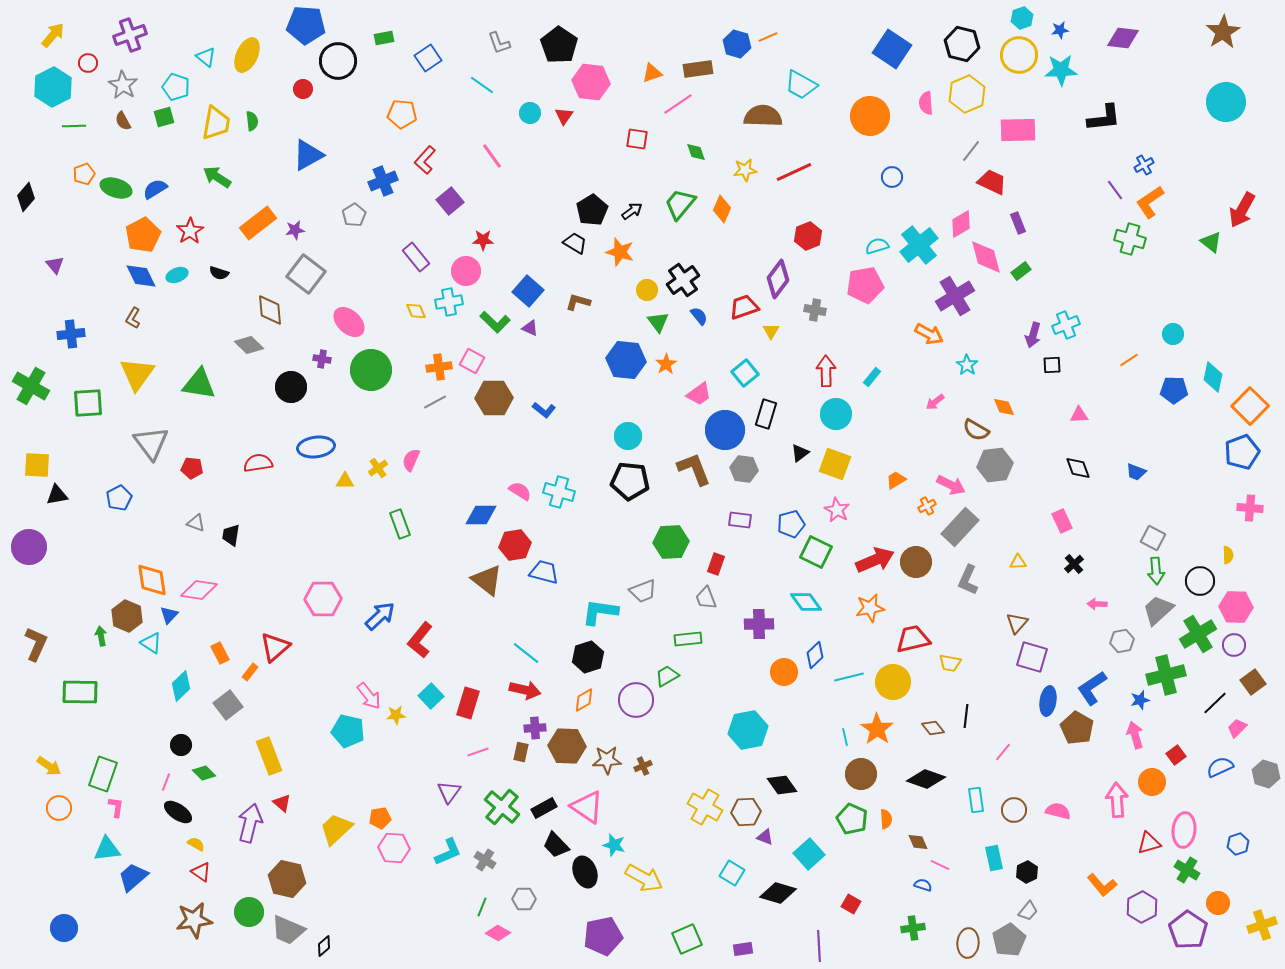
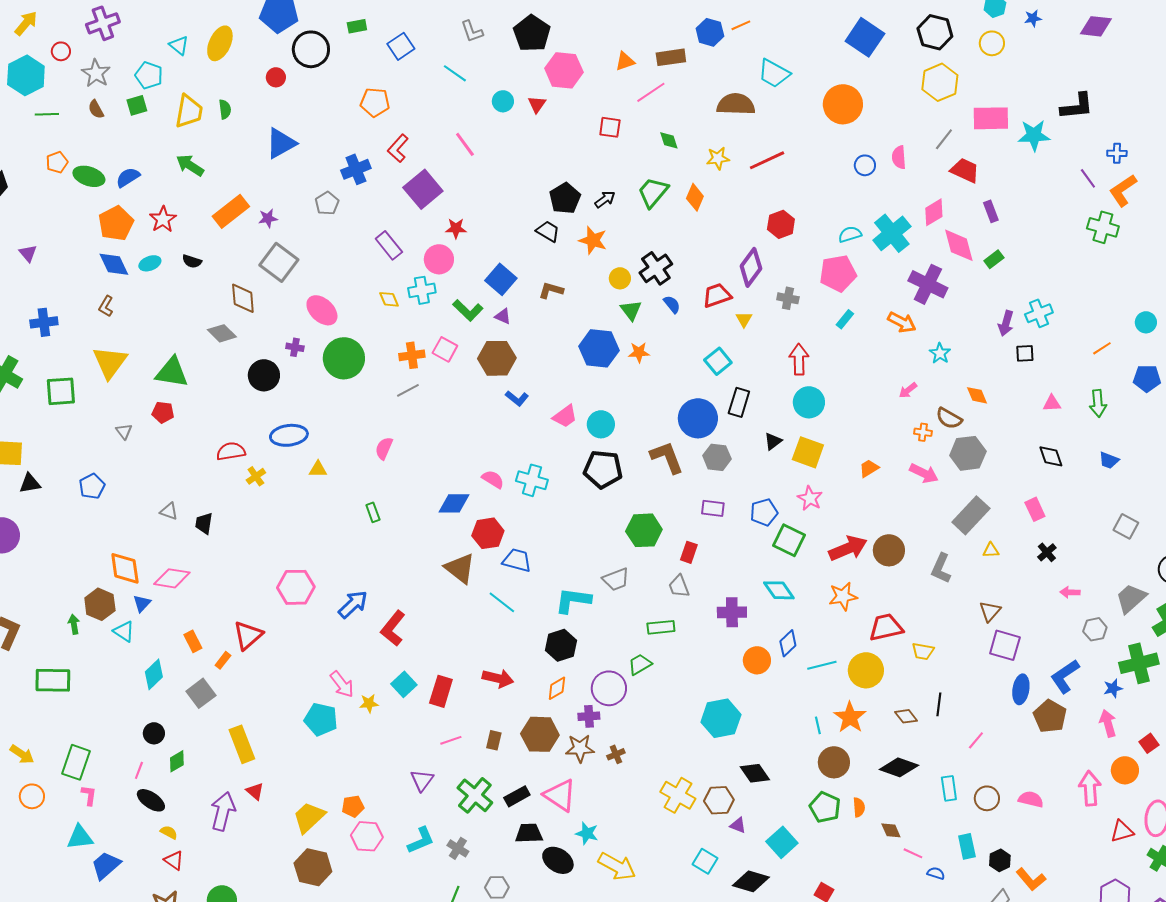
yellow circle: (1019, 55) -> (992, 43), size x0.7
cyan star: (1061, 70) -> (1034, 135), moved
pink semicircle: (926, 103) -> (899, 157), moved
blue cross: (1144, 165) -> (1117, 153), turned 30
purple square: (450, 201) -> (423, 189), size x1.4
purple cross: (955, 296) -> (928, 284), turned -33
orange star: (666, 364) -> (639, 352), turned 30
cyan rectangle: (872, 377) -> (845, 319), moved
pink trapezoid: (699, 394) -> (565, 416), moved
brown hexagon: (494, 398) -> (497, 358), moved
gray triangle: (151, 443) -> (124, 431), size x0.5
red pentagon: (192, 468) -> (163, 412), moved
yellow cross: (378, 468) -> (256, 476), moved
orange cross: (927, 506) -> (923, 432), moved, turned 36
green rectangle: (400, 524) -> (373, 512), size x0.7
gray rectangle: (960, 527) -> (971, 515), moved
green arrow: (1156, 571) -> (1098, 403), moved
cyan line: (526, 653) -> (502, 602), moved
purple cross: (535, 728) -> (589, 716), moved
green diamond: (204, 773) -> (177, 761), turned -75
black trapezoid: (556, 845) -> (529, 833), turned 132
black ellipse: (585, 872) -> (558, 860), turned -36
brown hexagon: (287, 879) -> (313, 867), moved
blue semicircle: (923, 885) -> (936, 873), moved
orange L-shape: (1102, 885) -> (1031, 879), moved

